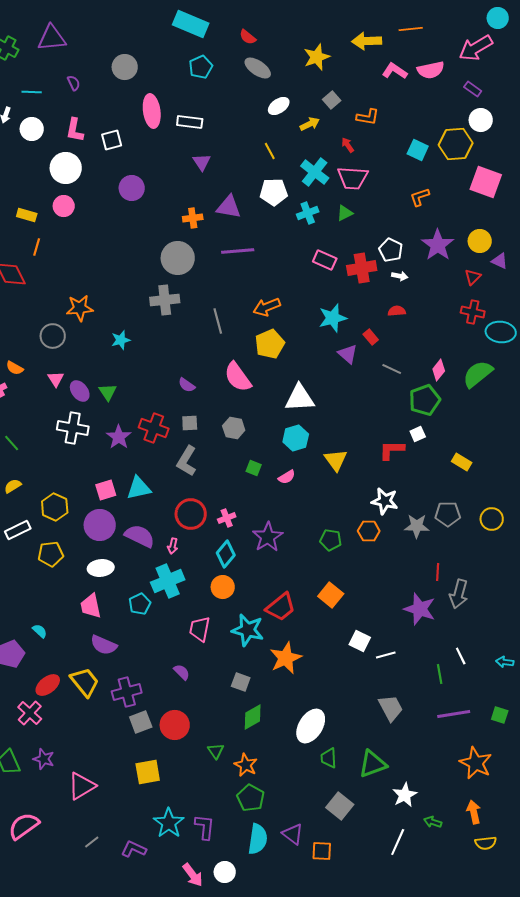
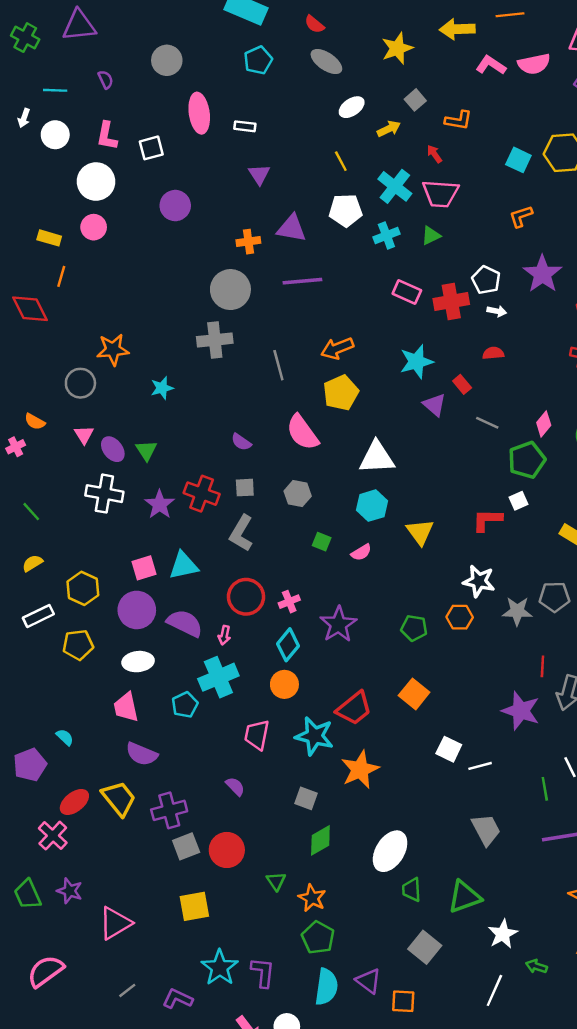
white rectangle: (190, 122) -> (245, 126), size x0.7

